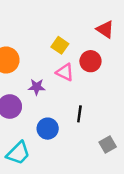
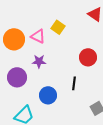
red circle: (90, 61) -> (88, 57), moved
pink triangle: (65, 72) -> (38, 36), moved

